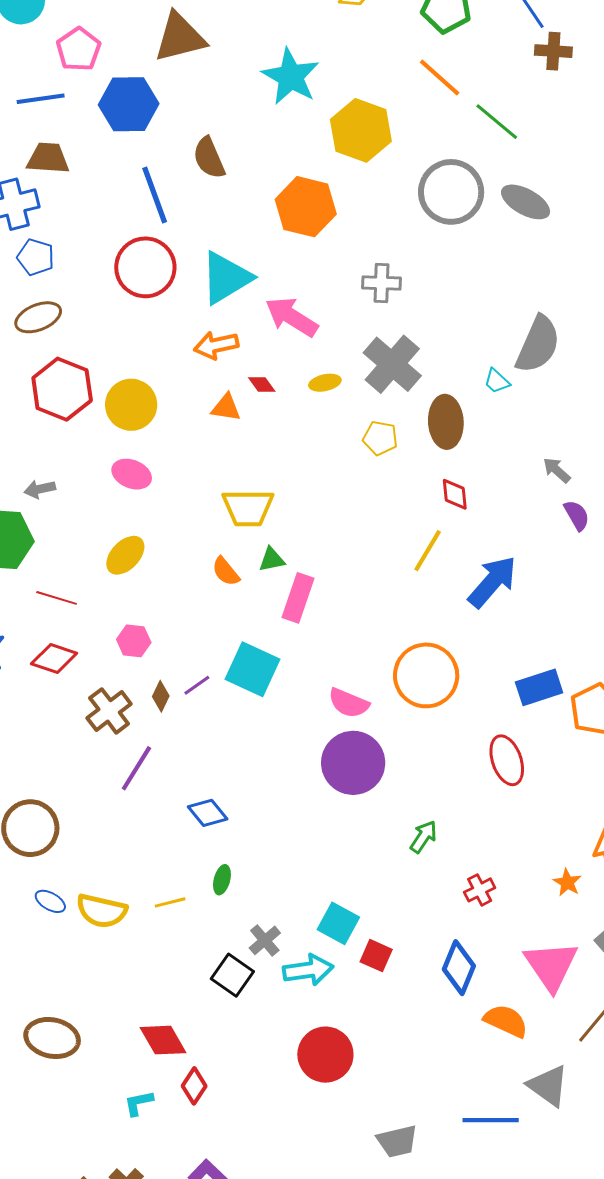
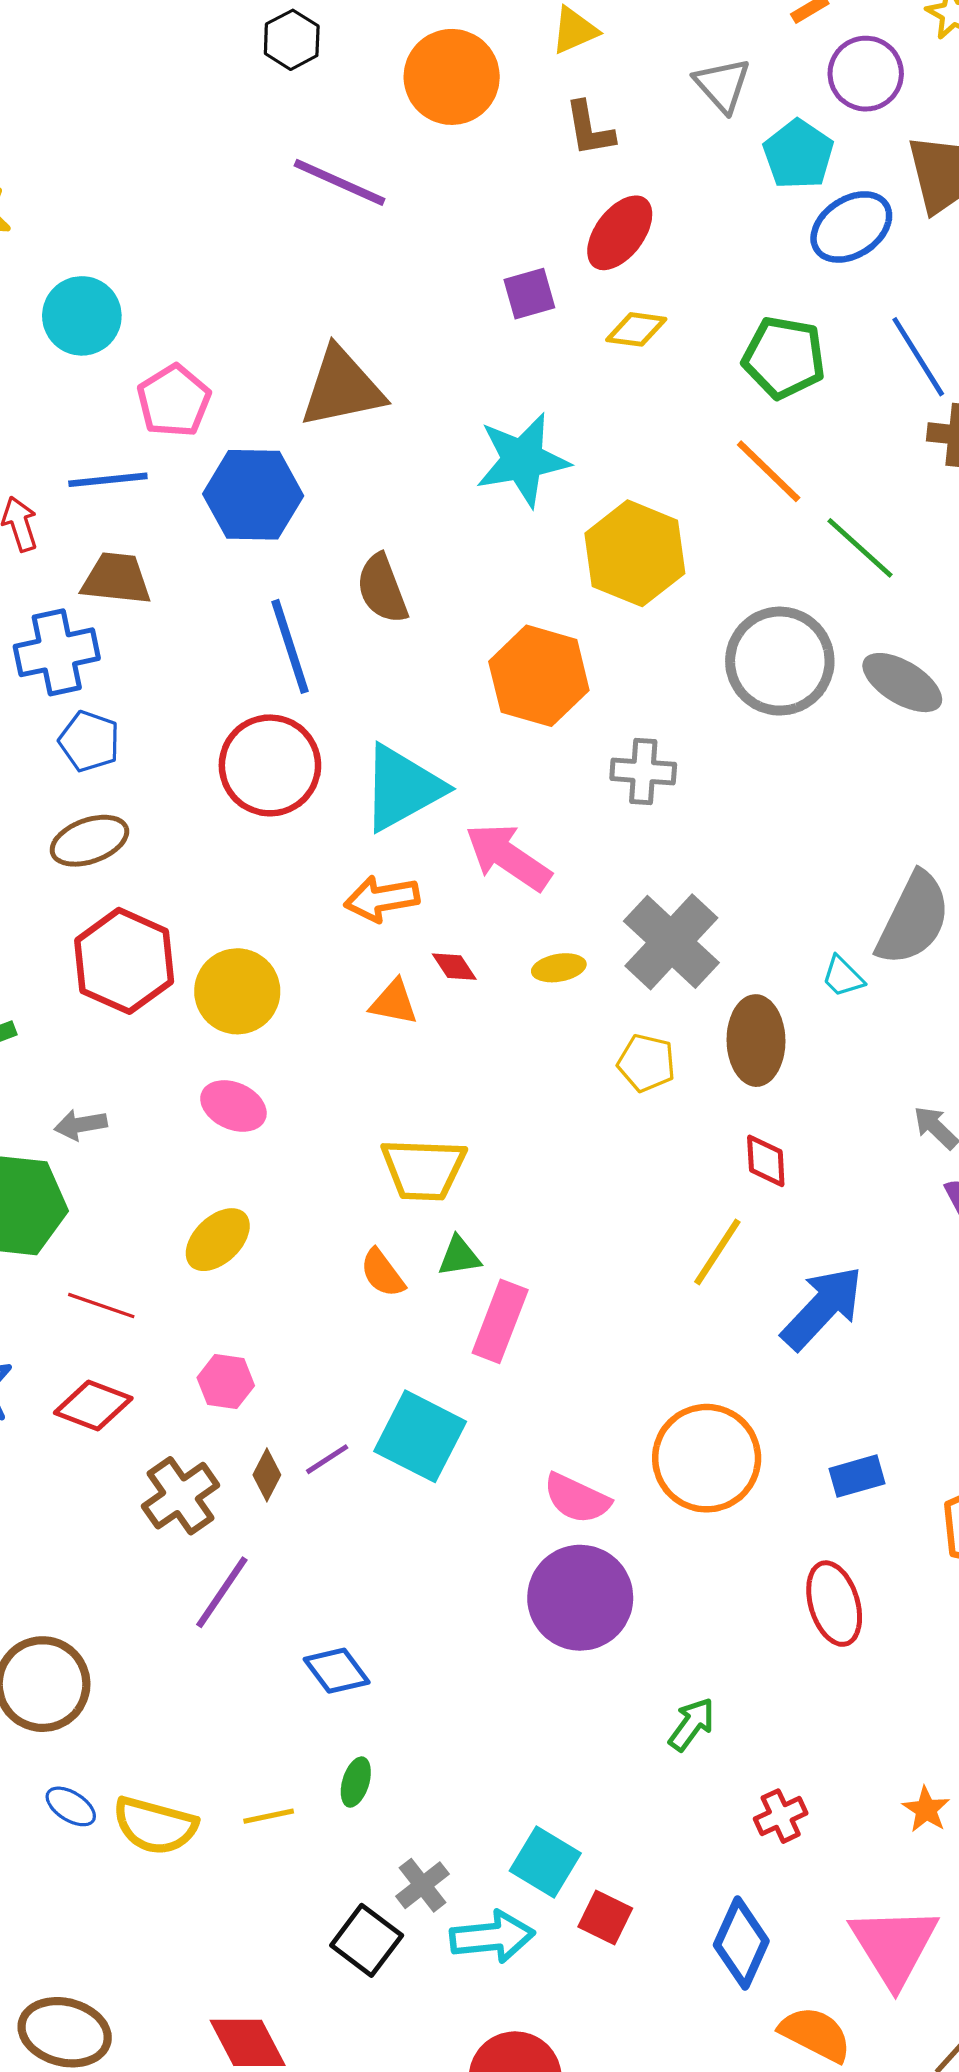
cyan star: (291, 77) -> (523, 460), turned 30
gray cross: (381, 283) -> (643, 771), moved
blue rectangle: (539, 687) -> (857, 1476), moved, size x0.7

